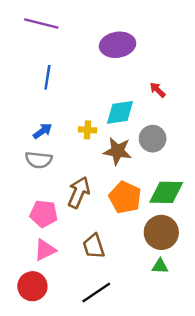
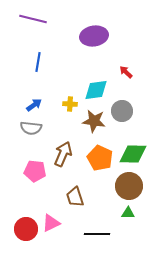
pink triangle: (45, 250) -> (51, 223), moved
black line: (96, 292) -> (97, 234), moved, turned 35

